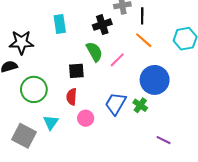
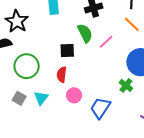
black star: (21, 42) -> (17, 21), turned 30
blue trapezoid: (116, 104) -> (100, 108), moved
gray square: (24, 136) -> (19, 98), moved, size x0.6

